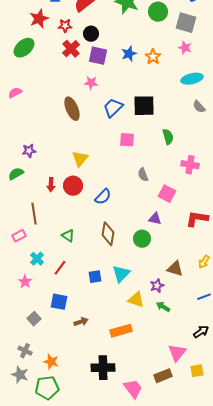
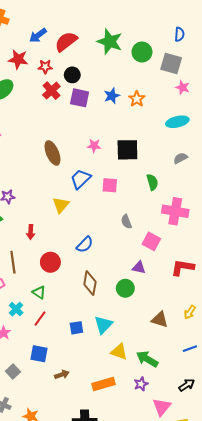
red star: (39, 19) -> (18, 59), turned 30
pink star: (185, 48) -> (183, 87), moved
pink star: (91, 83) -> (94, 146), moved
gray semicircle: (199, 107) -> (180, 158), moved, turned 104
blue trapezoid: (113, 108) -> (81, 179), moved
pink cross: (190, 165) -> (175, 211), size x1.4
red circle: (73, 186) -> (50, 262), moved
green triangle: (68, 236) -> (39, 292), moved
purple star: (157, 286) -> (141, 384), moved
green arrow: (163, 307) -> (147, 359), size x1.5

